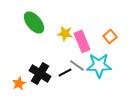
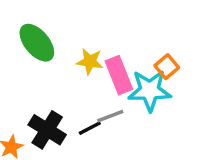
gray line: (77, 65) -> (110, 116), turned -56
cyan star: (99, 65) -> (150, 91), moved

